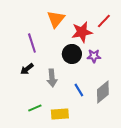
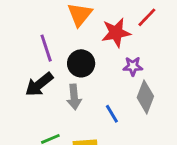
black circle: (72, 54) -> (81, 63), moved
black arrow: (27, 69) -> (39, 84), size x1.5
gray diamond: (103, 92) -> (145, 97), moved, turned -30

